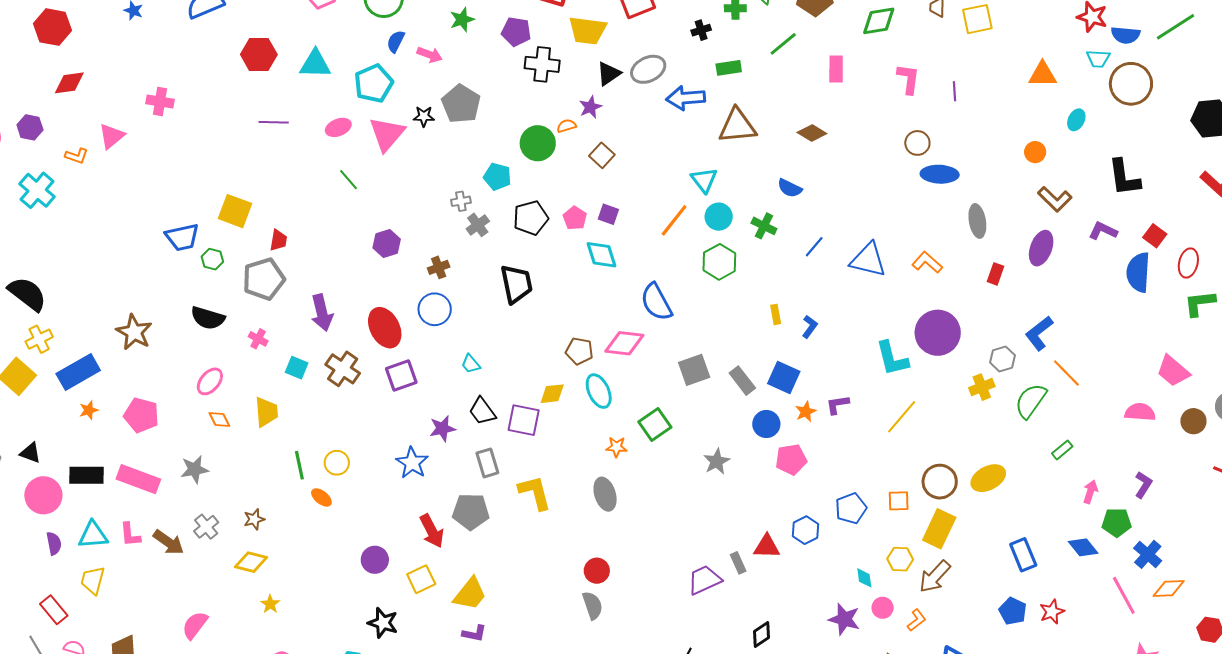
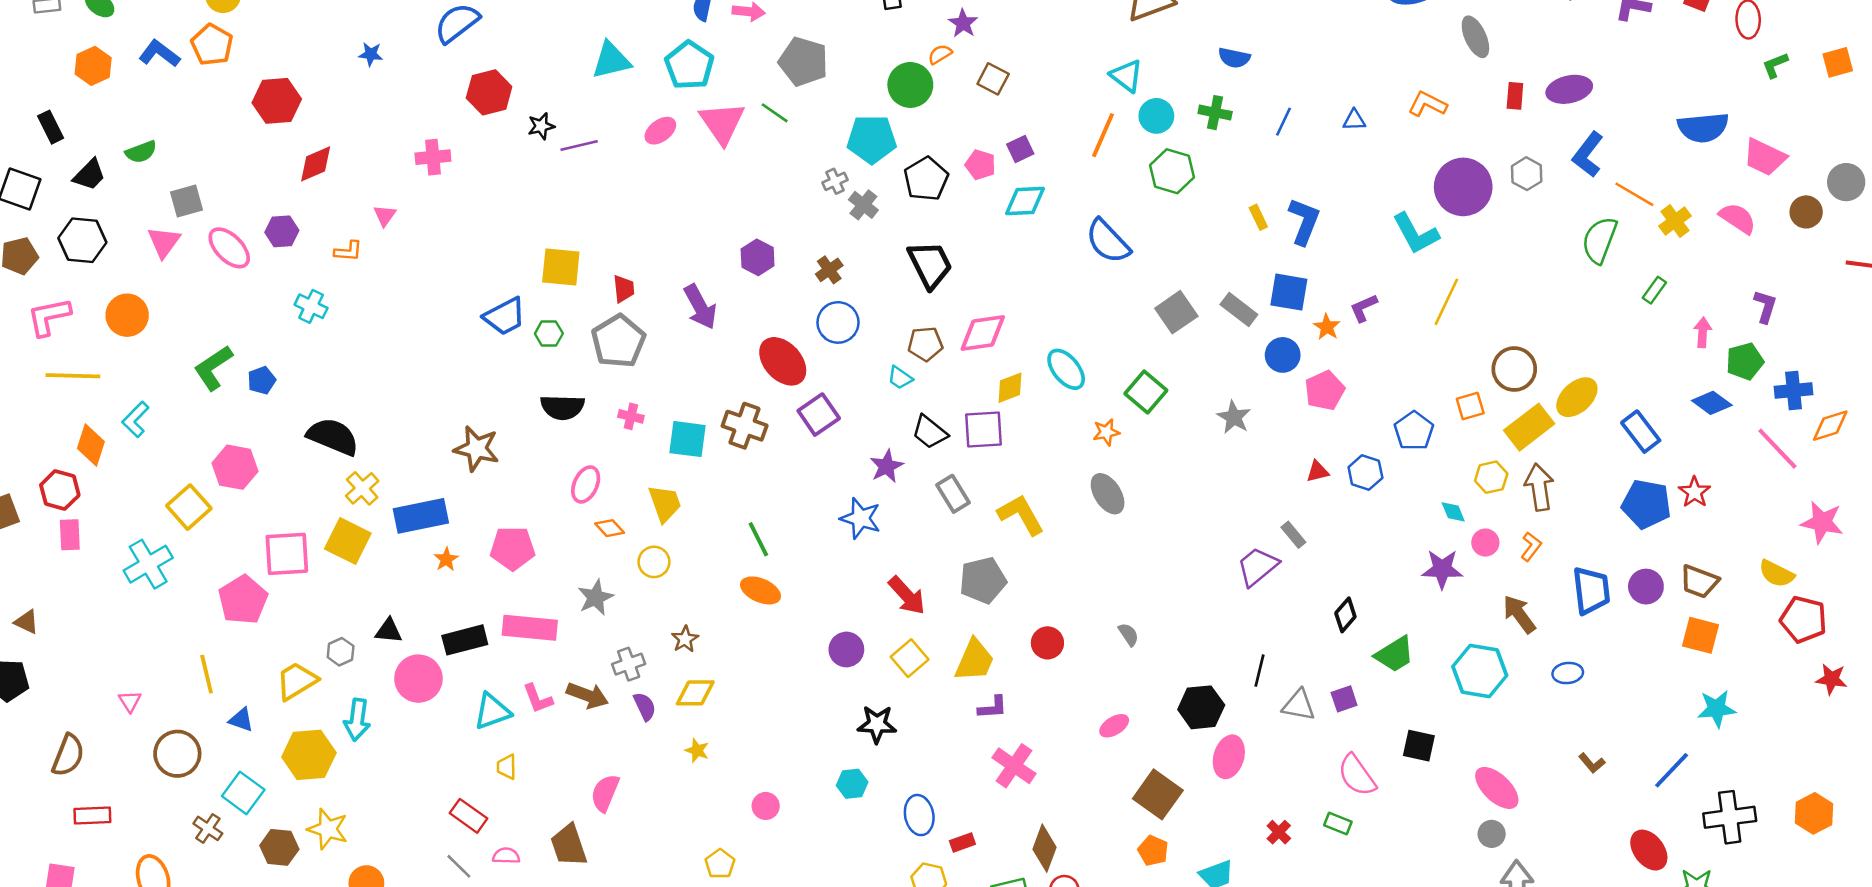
red hexagon: (259, 55) -> (489, 92), moved
black star: (424, 116) -> (541, 126), moved
pink triangle: (112, 136) -> (385, 215), size x0.7
cyan pentagon: (497, 177) -> (872, 139), size x1.4
green line: (348, 180) -> (775, 113), moved
cyan cross: (37, 190) -> (311, 306), size x0.7
purple square: (608, 214) -> (1020, 149), turned -30
purple ellipse: (1041, 248) -> (1569, 89), moved, turned 72
cyan diamond: (602, 255) -> (1025, 201), turned -60
blue triangle: (868, 260) -> (1354, 120), size x0.5
blue semicircle: (1138, 272) -> (1703, 127), moved, turned -84
green L-shape: (1200, 303) -> (1775, 65), size x0.7
purple arrow: (322, 313) -> (700, 307), moved
blue L-shape: (810, 327) -> (1304, 221), size x1.6
pink diamond: (624, 343) -> (983, 333), moved
brown pentagon: (579, 351) -> (925, 344), moved
gray hexagon: (1003, 359) -> (1527, 174), moved
cyan square: (297, 368) -> (688, 439), size x1.4
blue rectangle: (78, 372) -> (421, 516), turned 33
yellow cross: (982, 387) -> (1675, 221), moved
pink semicircle: (1140, 412) -> (1738, 218), turned 44
yellow circle: (337, 463) -> (654, 562), moved
green line: (299, 465) -> (758, 539), moved
yellow ellipse: (988, 478) -> (1577, 397), moved
orange ellipse: (321, 497) -> (761, 590), size x1.4
gray pentagon: (471, 512) -> (983, 580), moved
gray cross: (206, 527) -> (629, 664), turned 35
yellow rectangle: (939, 529) -> (1529, 427), turned 42
purple semicircle: (54, 543) -> (645, 706), moved
red triangle: (767, 547) -> (1318, 471), moved, size x0.7
blue cross: (1148, 554) -> (1793, 391), turned -32
red circle: (597, 571) -> (1047, 643), moved
brown arrow: (935, 577) -> (1539, 487), turned 144
yellow trapezoid: (93, 580) -> (507, 767), size x0.7
yellow star: (270, 604) -> (697, 750), moved
gray semicircle: (592, 605) -> (1129, 634), size x0.7
blue pentagon: (1013, 611) -> (1646, 504), size x1.4
pink semicircle: (195, 625) -> (605, 793), moved

